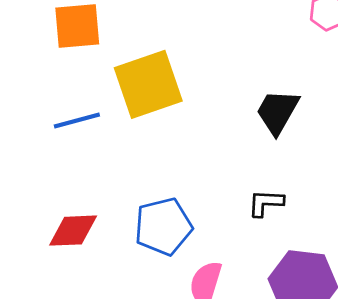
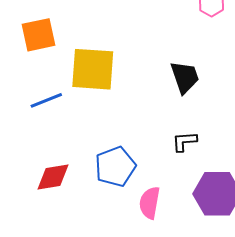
yellow square: (148, 84) -> (93, 69), turned 30
black trapezoid: (277, 112) -> (185, 77), turned 138

